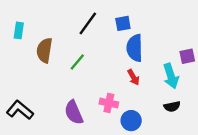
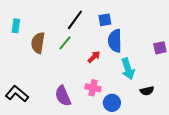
green line: (77, 62) -> (65, 43), moved
cyan arrow: (171, 76) -> (128, 69), moved
red arrow: (133, 77) -> (94, 57), moved, turned -104

